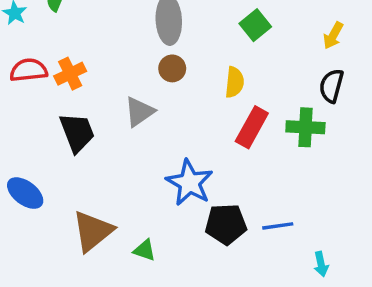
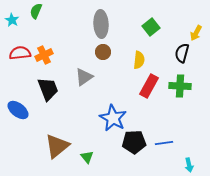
black semicircle: (331, 86) -> (182, 53), moved
blue ellipse: (25, 193) -> (18, 110), moved
green triangle: (145, 250) -> (87, 157), turned 32

